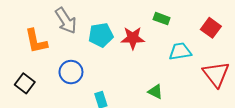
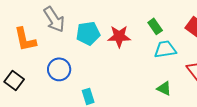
green rectangle: (162, 19) -> (155, 26), moved, turned 35
green triangle: (155, 92) -> (164, 88), moved

